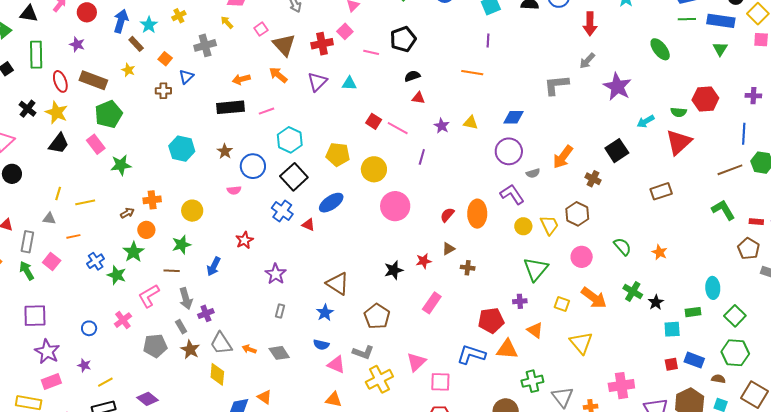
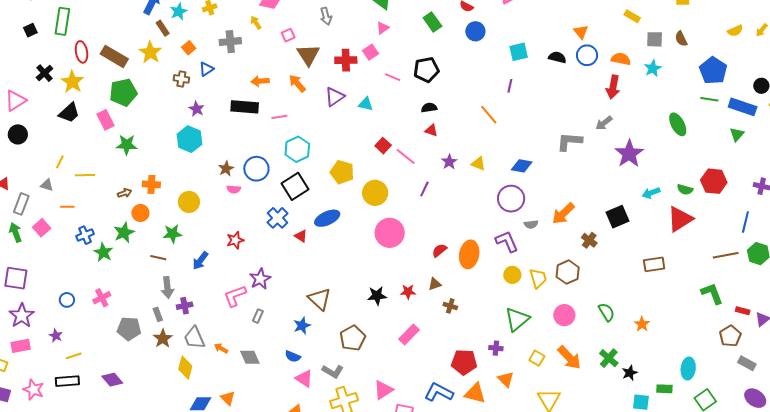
purple star: (77, 44) -> (197, 109), moved
yellow star: (128, 70) -> (150, 52), size x1.6
orange line: (472, 73) -> (489, 115), turned 30
brown star: (225, 151) -> (226, 169), moved
pink L-shape: (149, 296) -> (235, 296), moved

